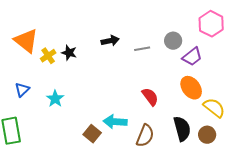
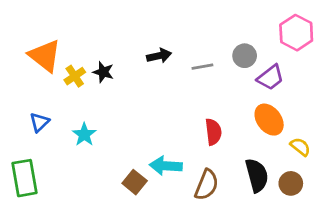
red semicircle: (150, 97) -> (213, 132), turned 30
yellow semicircle: (214, 108) -> (300, 147), size x0.7

